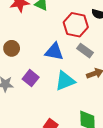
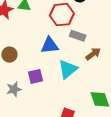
purple square: (31, 78) -> (35, 76), turned -35

